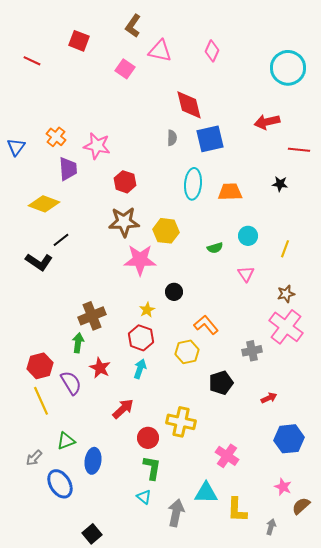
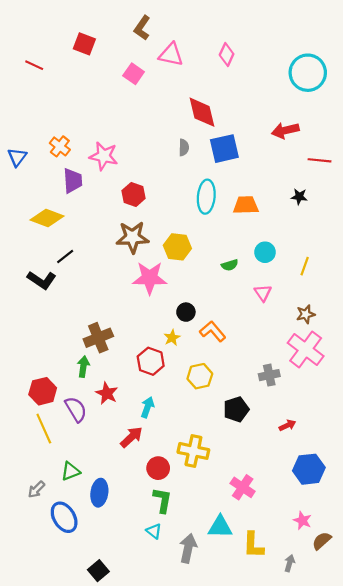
yellow star: (147, 310) -> (172, 338), moved
orange L-shape: (206, 325) -> (213, 331), moved
cyan arrow: (140, 369) -> (147, 407), moved

